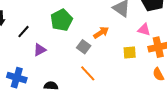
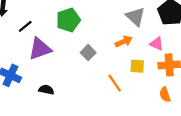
orange arrow: (101, 33) -> (124, 42), moved
purple triangle: (40, 50) -> (40, 49), size x1.6
orange line: (88, 73) -> (115, 83), moved

